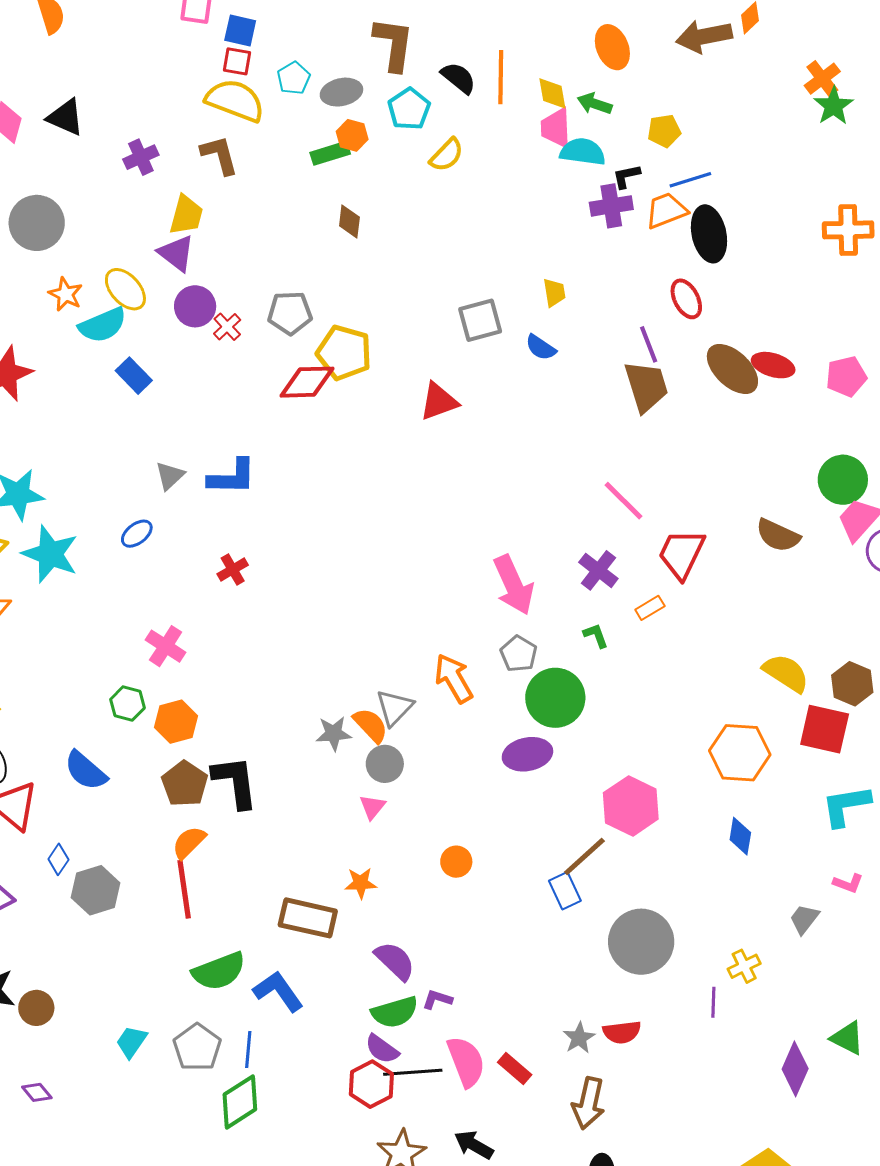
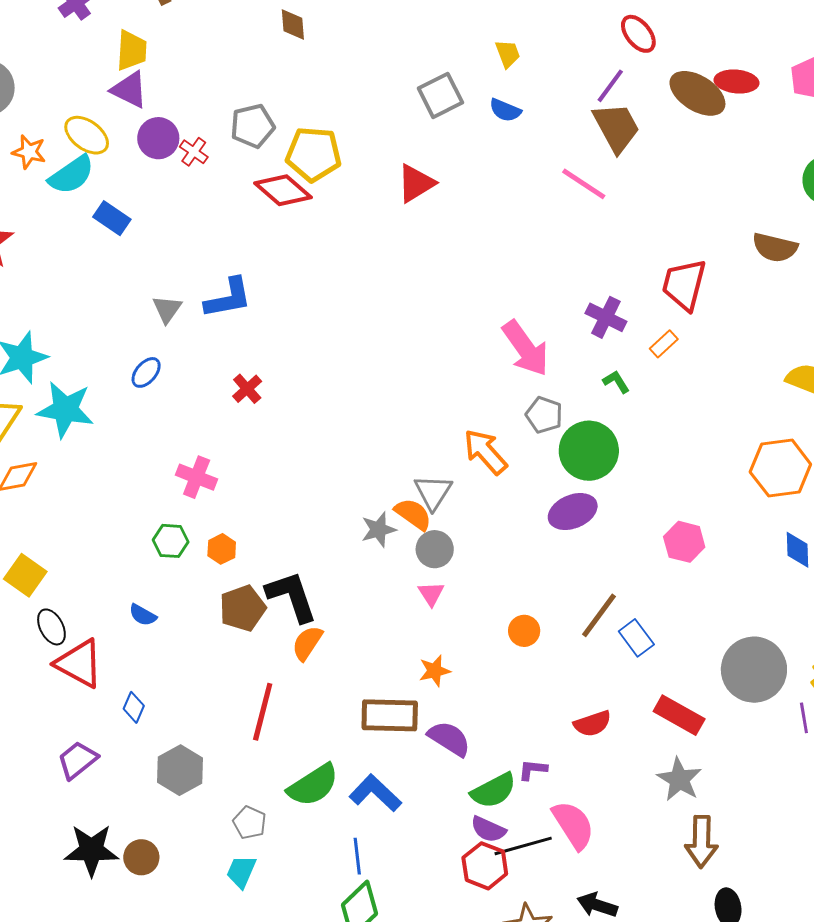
purple line: (649, 344) -> (610, 86), turned 69
red diamond: (307, 382) -> (283, 190), turned 54
pink line: (624, 501) -> (584, 184), moved
orange hexagon: (176, 722) -> (222, 549), size x0.7
blue semicircle: (86, 771) -> (143, 615), size x0.6
brown pentagon: (185, 784) -> (243, 608), turned 30
pink hexagon: (631, 806) -> (684, 542), size x0.7
orange semicircle: (189, 842) -> (307, 643), moved
brown line: (584, 857) -> (599, 615), moved
red line: (184, 889) -> (263, 712), turned 34
gray hexagon: (96, 890) -> (180, 770), moved
gray circle: (641, 942) -> (754, 670), moved
purple semicircle: (395, 961) -> (449, 739), moved
red semicircle: (622, 1032) -> (592, 724), moved
gray star: (579, 1038) -> (679, 779), size x1.4
gray pentagon: (197, 1047) -> (249, 823), moved, size x0.7
red rectangle: (515, 1069) -> (679, 715), moved, size x1.4

